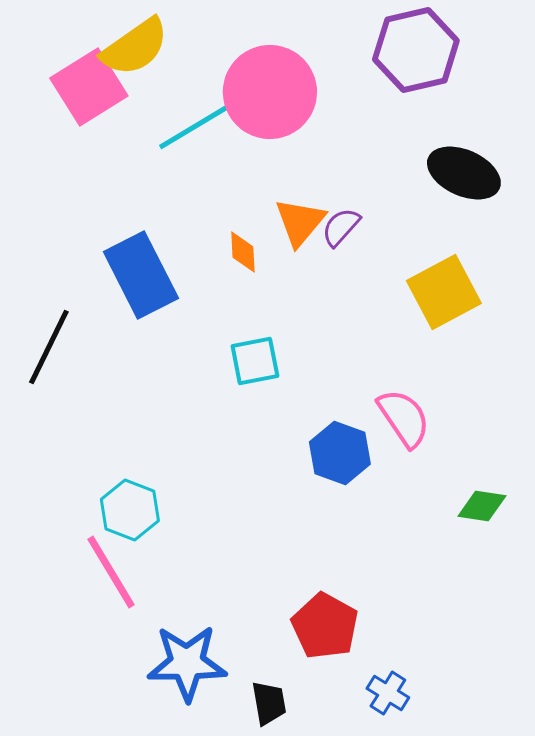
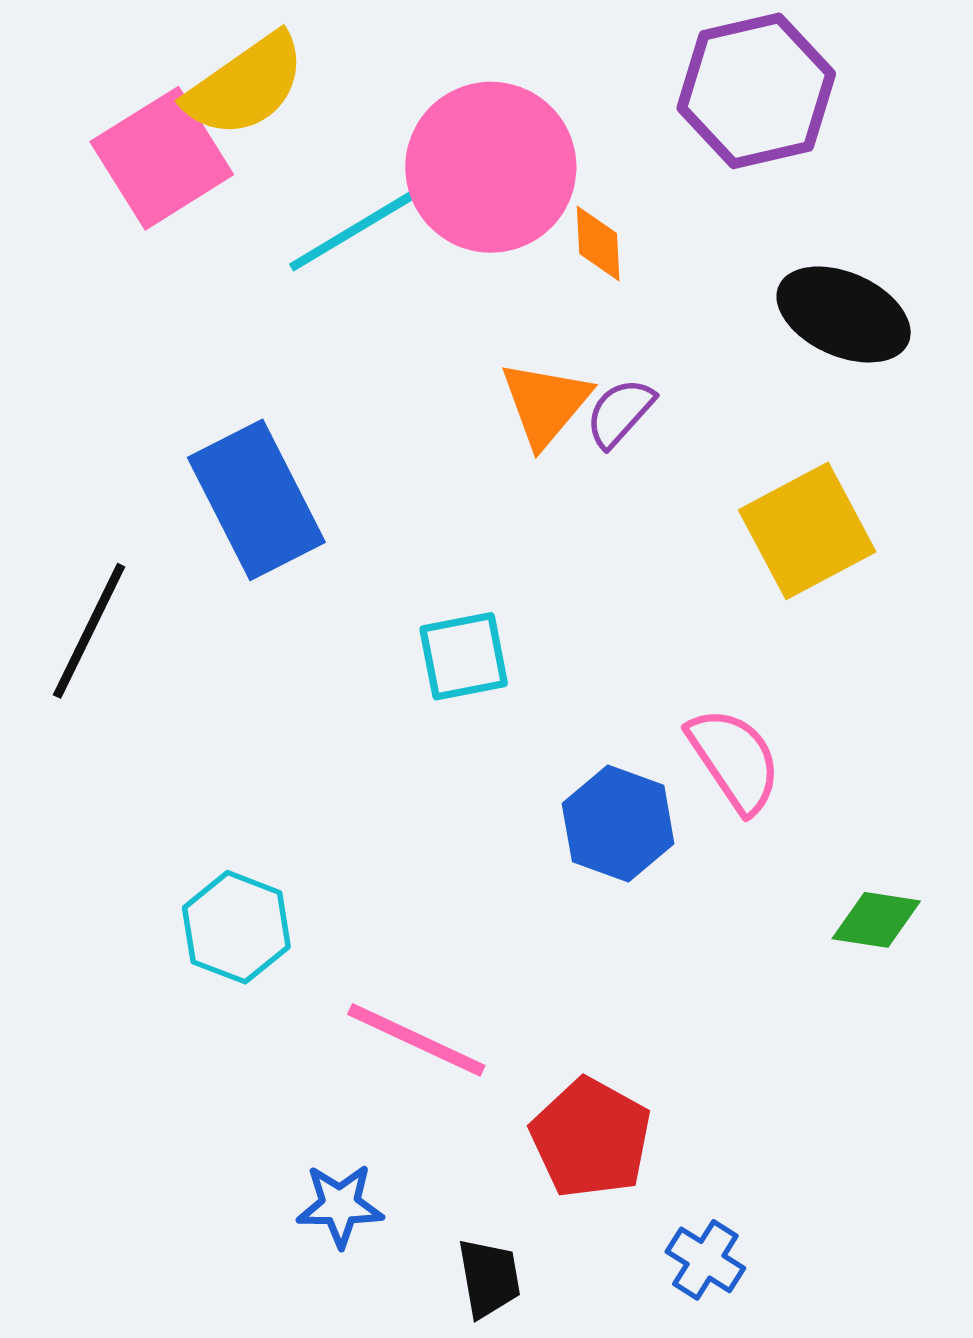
orange diamond: (243, 252) -> (598, 244), moved
pink line: (111, 572) -> (416, 1040), moved, turned -34
blue star: (187, 663) -> (340, 1205), size x0.6

